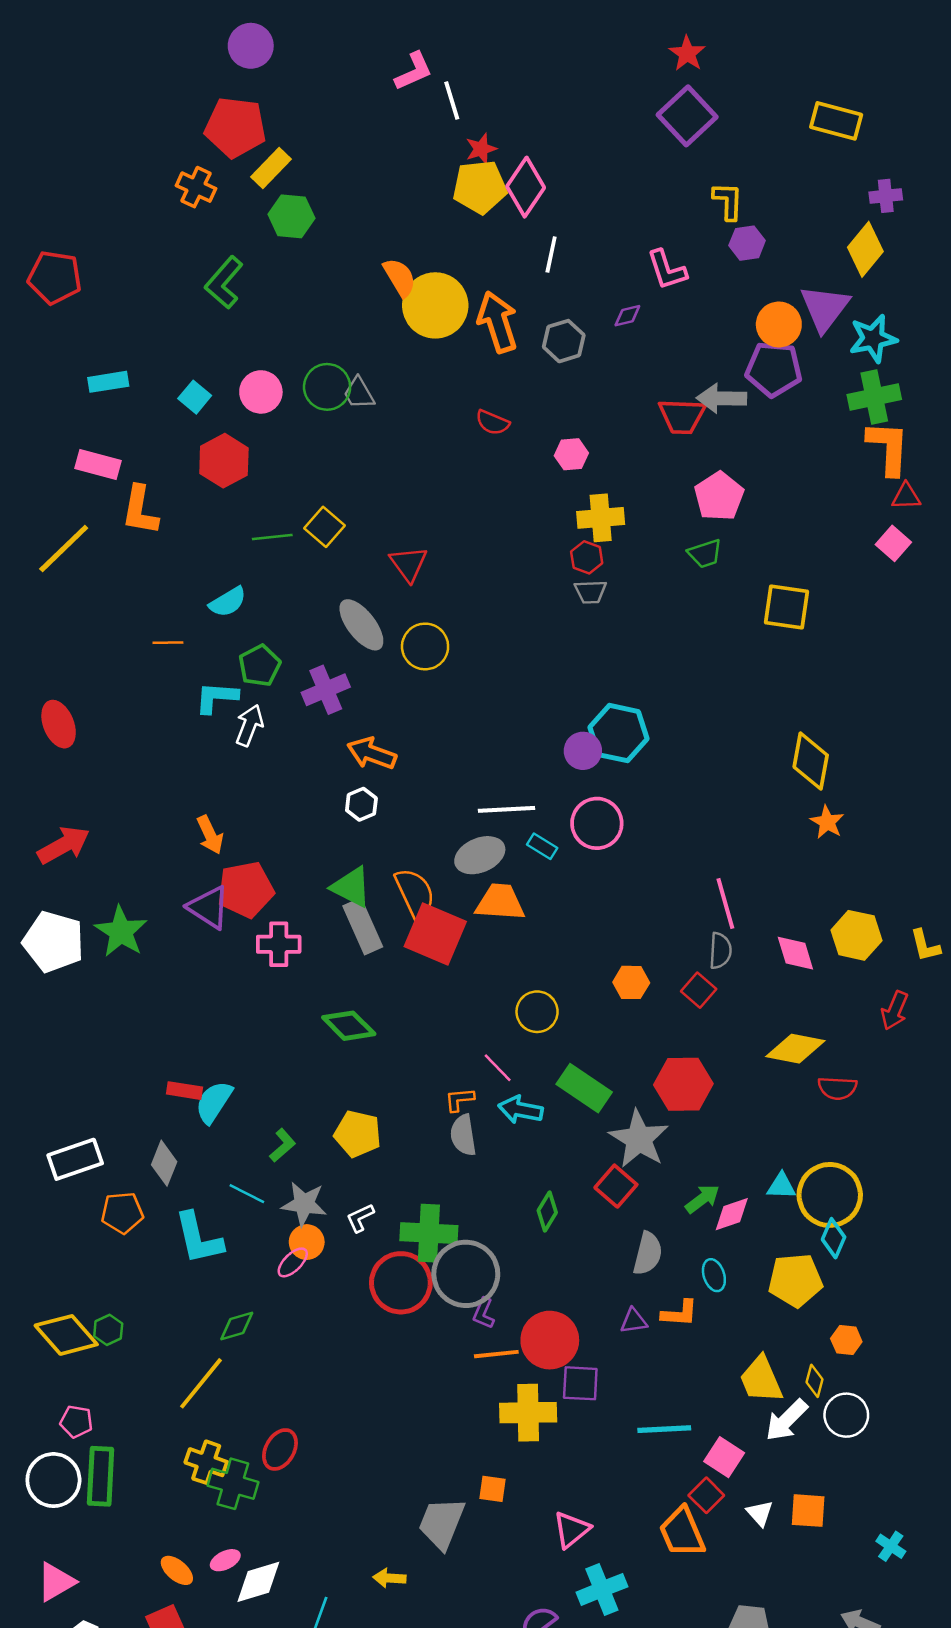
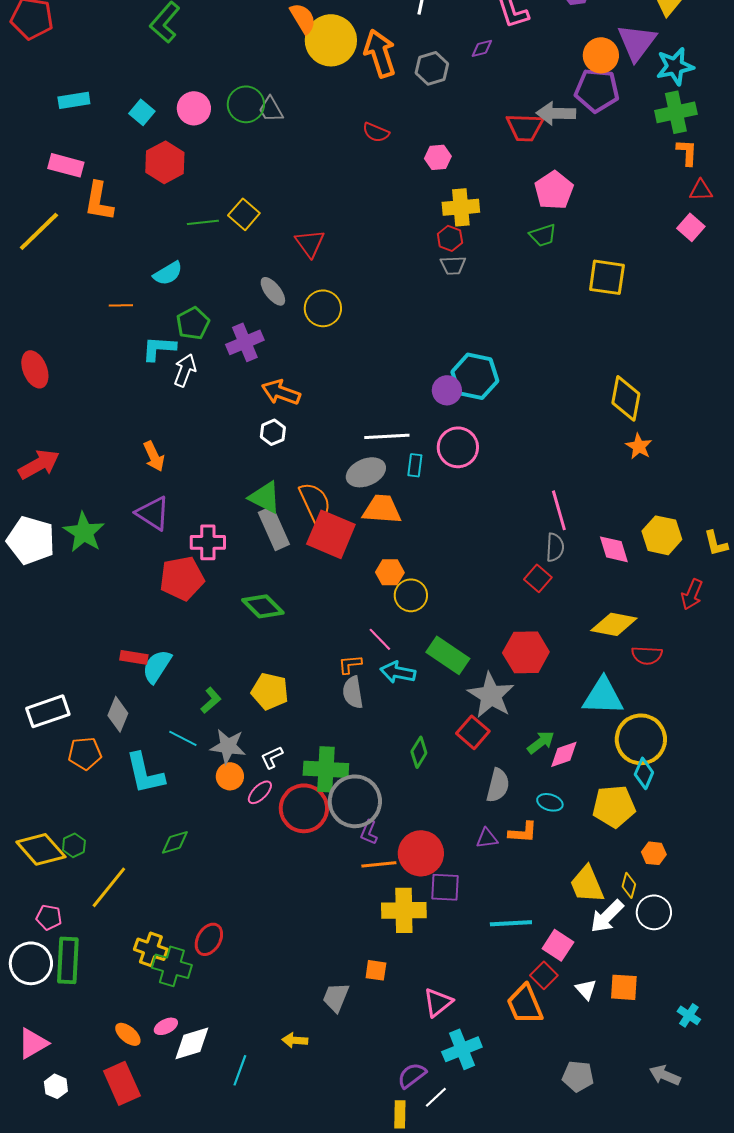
orange L-shape: (888, 448) -> (687, 152), size x0.6
gray ellipse: (361, 625) -> (273, 291), size x0.7
cyan rectangle: (542, 846) -> (415, 465), turned 65
red pentagon: (246, 890) -> (182, 578), moved
orange hexagon: (631, 982) -> (390, 572), moved
cyan triangle: (781, 1186) -> (603, 696), moved, size x1.8
pink ellipse: (293, 1262) -> (260, 792), moved
cyan ellipse: (714, 1275) -> (550, 802), turned -55
yellow line: (201, 1383) -> (109, 887), moved
gray trapezoid: (442, 1523) -> (336, 997), size x0.7

